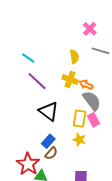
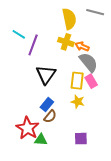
yellow semicircle: (74, 57) -> (69, 19), size x1.5
cyan line: (28, 58) -> (19, 34), moved
purple line: (37, 81) -> (33, 45), turned 70
black triangle: (49, 111) -> (46, 75), turned 30

